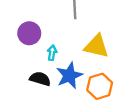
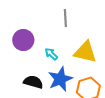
cyan arrow: (52, 53) -> (51, 54), moved, turned -56

